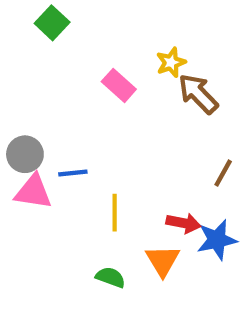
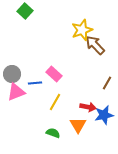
yellow star: (171, 62) -> (82, 30), size x1.5
pink rectangle: (119, 85) -> (54, 74), moved
pink triangle: (33, 192) -> (16, 92), turned -30
yellow line: (115, 213) -> (55, 102), turned 30

